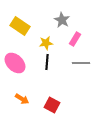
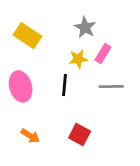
yellow star: (46, 43) -> (78, 59), moved
pink ellipse: (15, 63) -> (21, 86), turned 30
red square: (52, 105) -> (80, 134), moved

